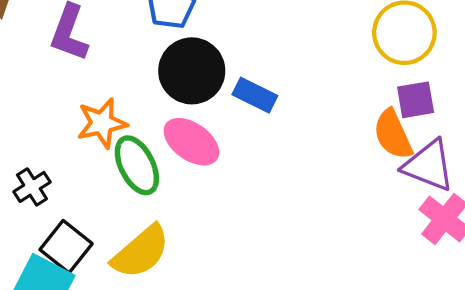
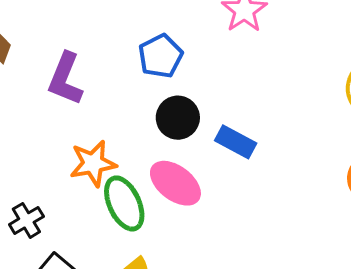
black circle: (192, 71) -> (178, 118), size x0.7

